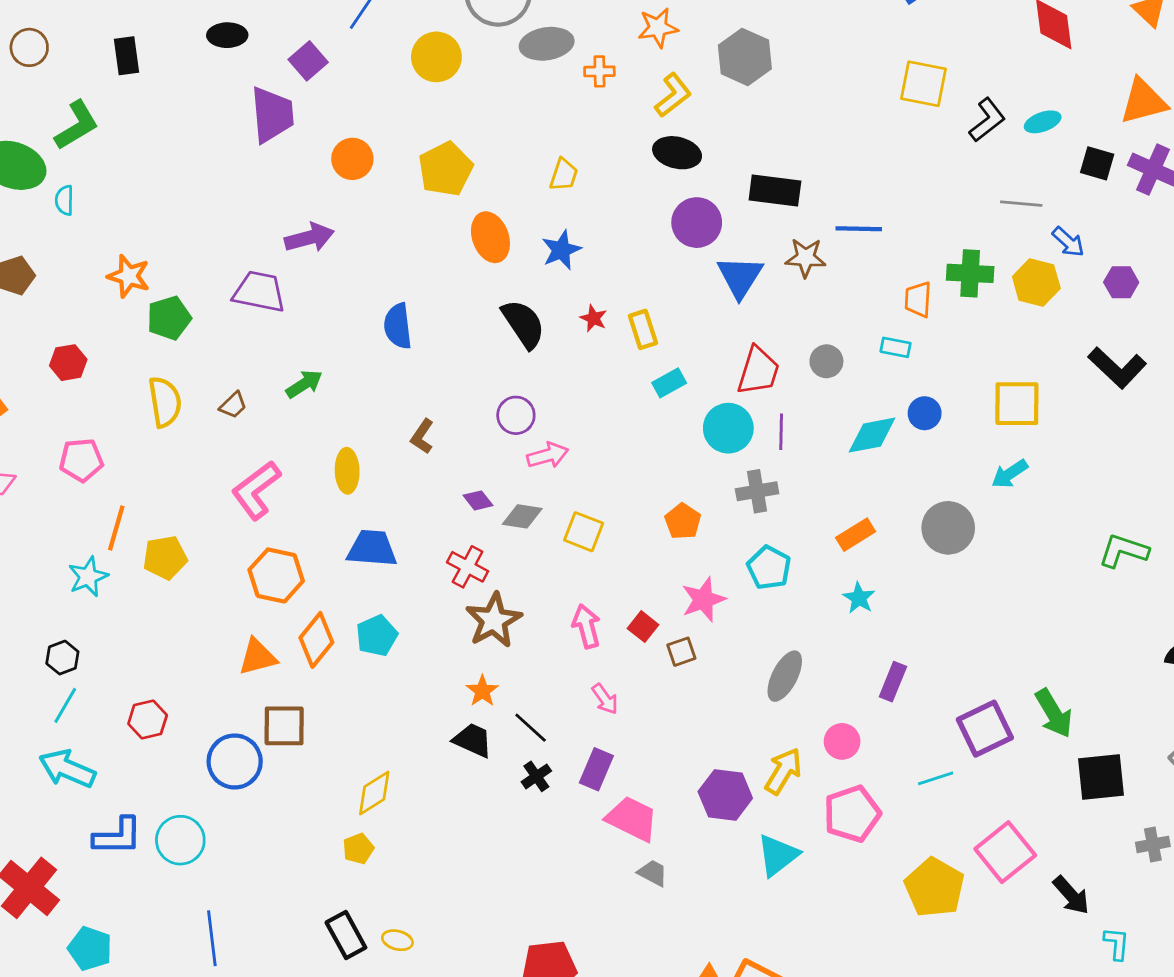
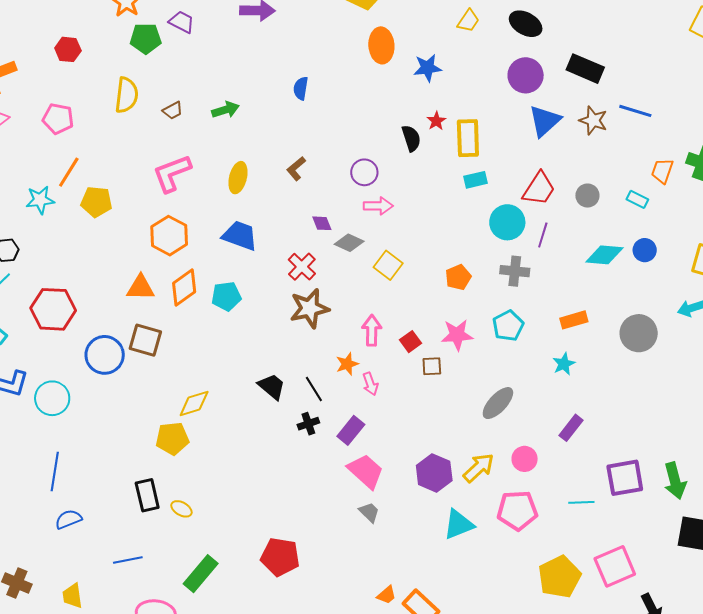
yellow trapezoid: (564, 175) -> (468, 21), moved
purple trapezoid: (259, 292) -> (182, 22), moved, size x0.7
black semicircle: (523, 324) -> (411, 138), moved, size x0.7
blue semicircle: (398, 326) -> (301, 88), size x0.7
yellow rectangle: (643, 329) -> (468, 138), size x1.4
orange star: (482, 691) -> (347, 364), moved
red hexagon: (148, 720) -> (53, 309), size x1.6
yellow pentagon: (358, 849) -> (172, 439), size x1.5

